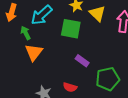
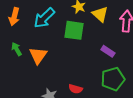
green arrow: (26, 33) -> (17, 49), moved
purple rectangle: (82, 61) -> (108, 51), moved

